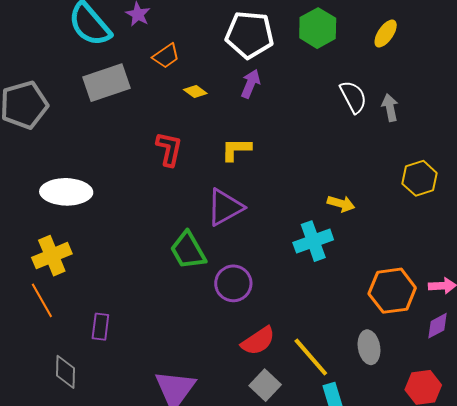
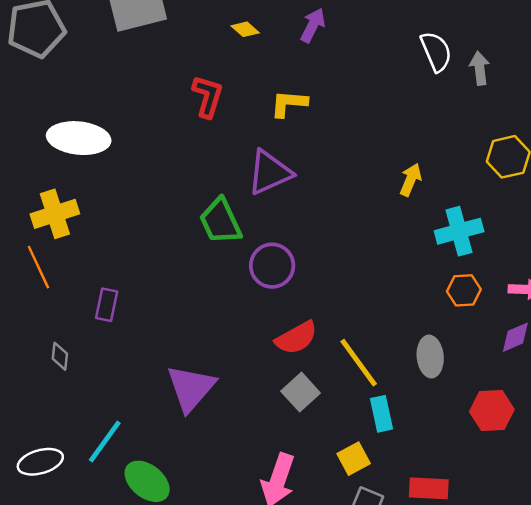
yellow arrow: (341, 204) -> (411, 180), turned -88
cyan cross: (313, 241) -> (459, 231), moved
orange hexagon: (392, 291) -> (464, 290), size x0.6
gray diamond: (65, 372) -> (60, 356), size x0.7

